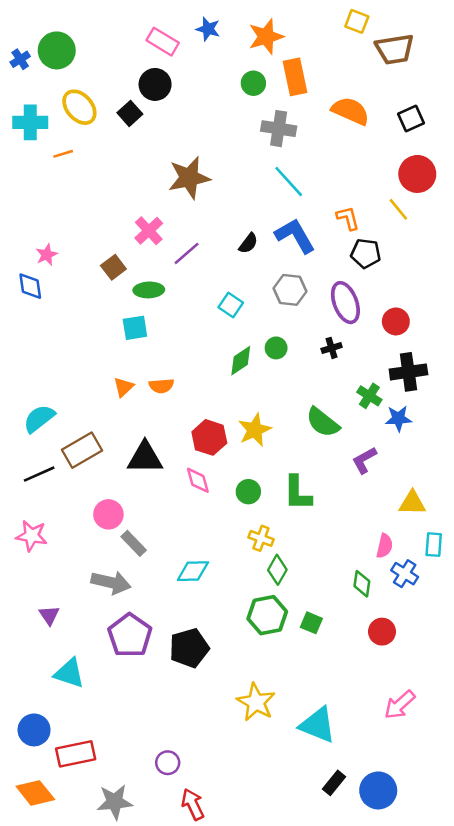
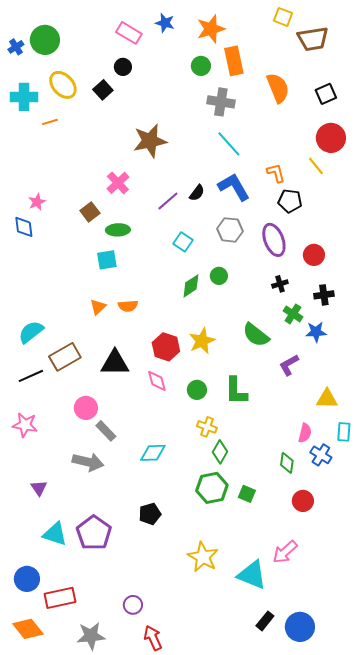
black circle: (155, 84) -> (123, 67), size x0.7
orange semicircle: (350, 111) -> (278, 88), turned 44
purple line: (187, 253) -> (168, 201), moved
black cross: (332, 348) -> (280, 284), moved
black cross: (408, 372) -> (324, 295), size x0.7
purple pentagon: (130, 635) -> (94, 533), moved
black pentagon: (189, 648) -> (150, 514), size x0.7
pink arrow: (400, 705) -> (285, 552), moved

